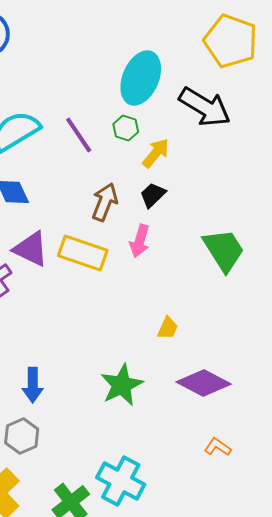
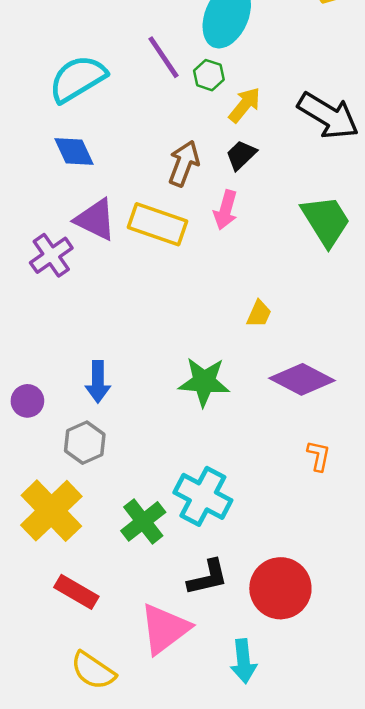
black arrow: (205, 107) -> (328, 116), moved
purple line: (79, 135) -> (164, 57), moved
green star: (122, 385) -> (204, 382), turned 30
orange L-shape: (218, 447) -> (319, 456), turned 68

